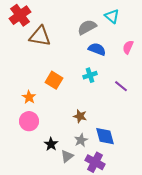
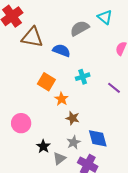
blue semicircle: (97, 49) -> (61, 50), moved
orange star: (29, 97) -> (61, 99), moved

